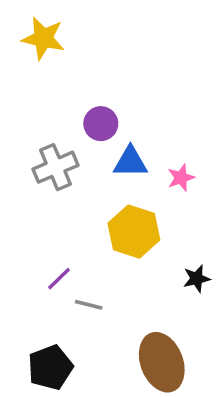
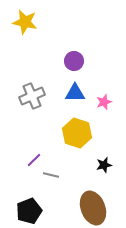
purple circle: (101, 124) -> (74, 61), moved
black star: (197, 279) -> (104, 165), moved

